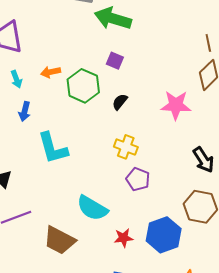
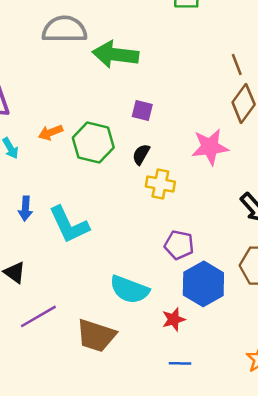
purple square: (115, 61) -> (142, 111), moved
blue arrow: (25, 111) -> (25, 208), moved
yellow cross: (126, 147) -> (160, 184), moved
blue hexagon: (164, 235) -> (203, 284), moved

